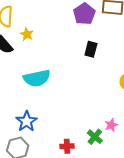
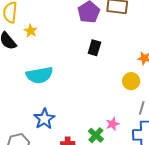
blue star: (27, 121) -> (44, 119), moved

